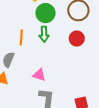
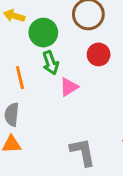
pink triangle: (39, 75) -> (69, 87), moved, turned -32

